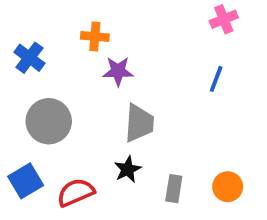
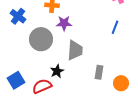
gray circle: (49, 121) -> (41, 39), moved
black star: (128, 169) -> (57, 71), moved
gray rectangle: (174, 189) -> (99, 72), moved

